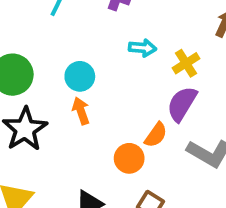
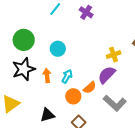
cyan arrow: (142, 48) -> (67, 76), moved, turned -80
orange arrow: (81, 111) -> (47, 75), moved

